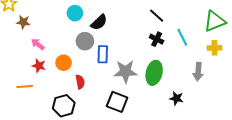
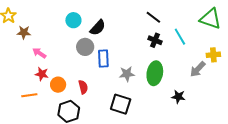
green triangle: (215, 21) -> (210, 19), turned 45
yellow cross: (215, 48) -> (213, 55), moved
orange circle: (64, 63) -> (58, 85), moved
gray star: (126, 72) -> (127, 74), size x0.7
gray arrow: (198, 72) -> (198, 69), turned 42

